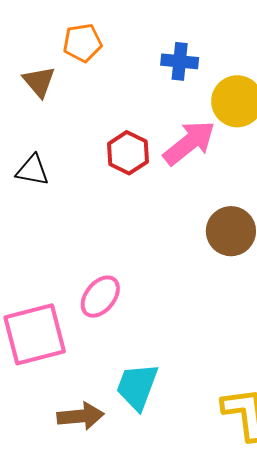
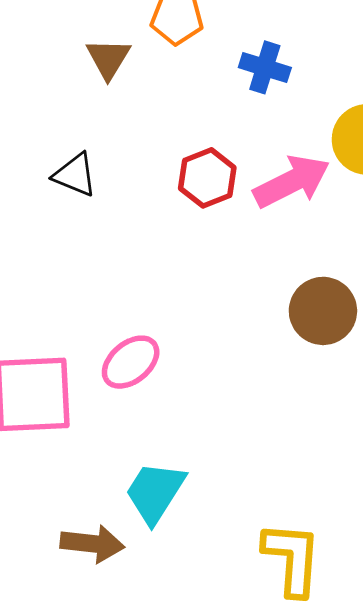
blue cross: (180, 61) -> (265, 67), moved
brown arrow: (81, 416) -> (92, 544), moved

